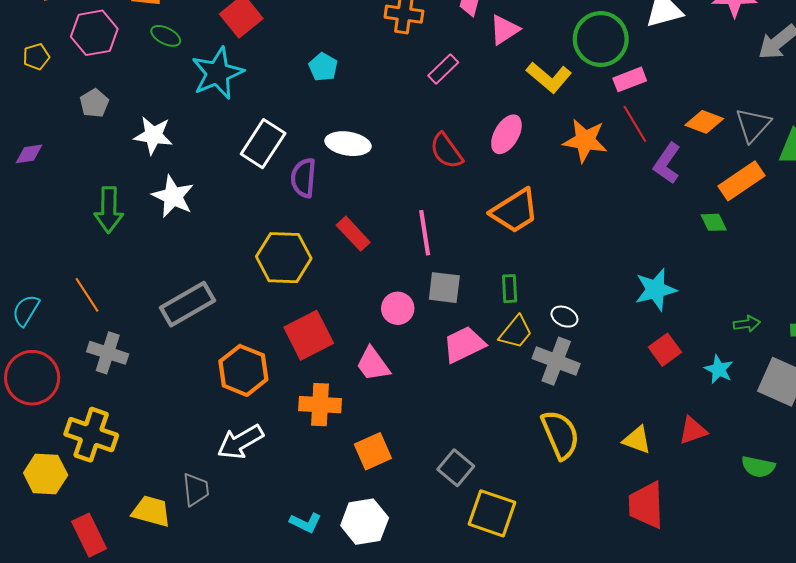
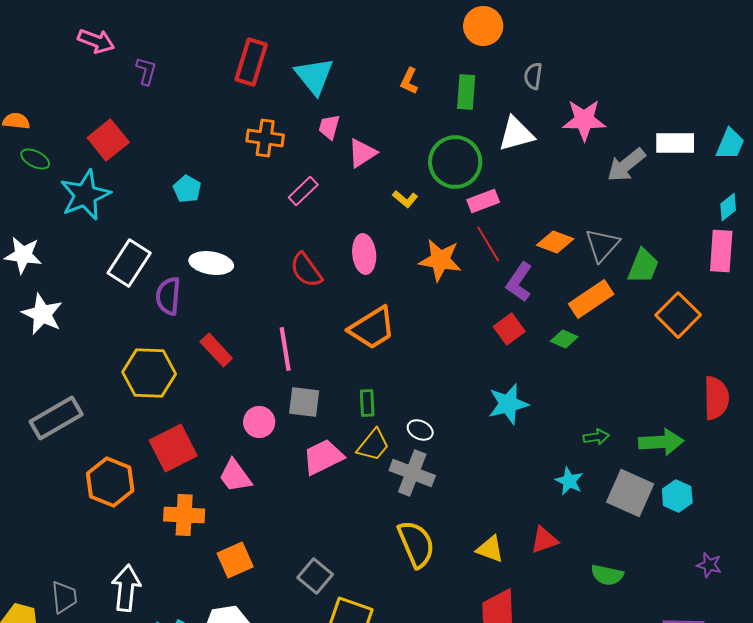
yellow L-shape: (549, 77) -> (405, 199), size x0.6
pink ellipse: (506, 134) -> (364, 254), turned -36
green diamond: (714, 222) -> (564, 339), turned -40
red square: (665, 350) -> (509, 329), moved
white arrow: (240, 442) -> (126, 588), moved, turned 126

